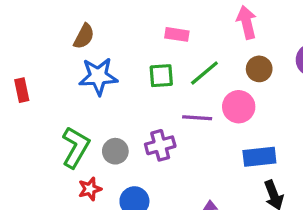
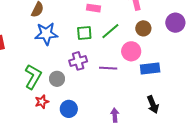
purple line: (197, 118) -> (108, 68), moved
purple cross: (160, 145) -> (78, 61), moved
blue rectangle: (259, 157) -> (150, 68), moved

